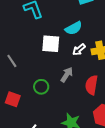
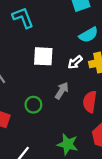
cyan semicircle: (74, 28) -> (89, 35), moved

